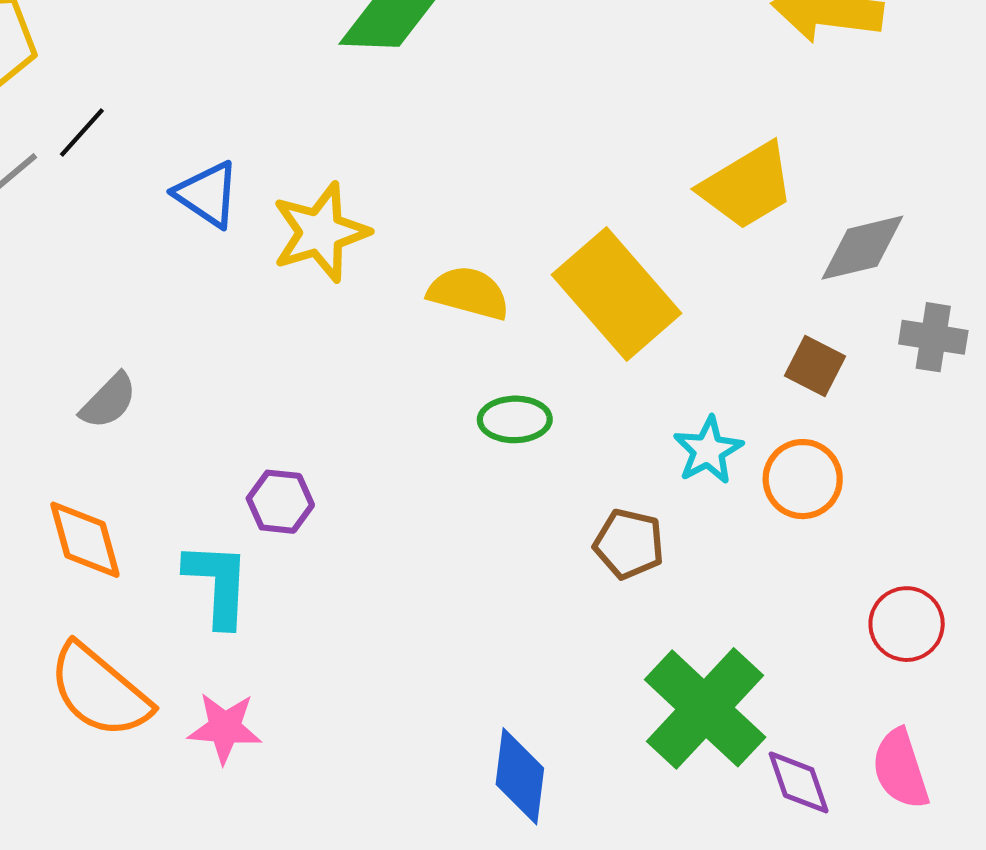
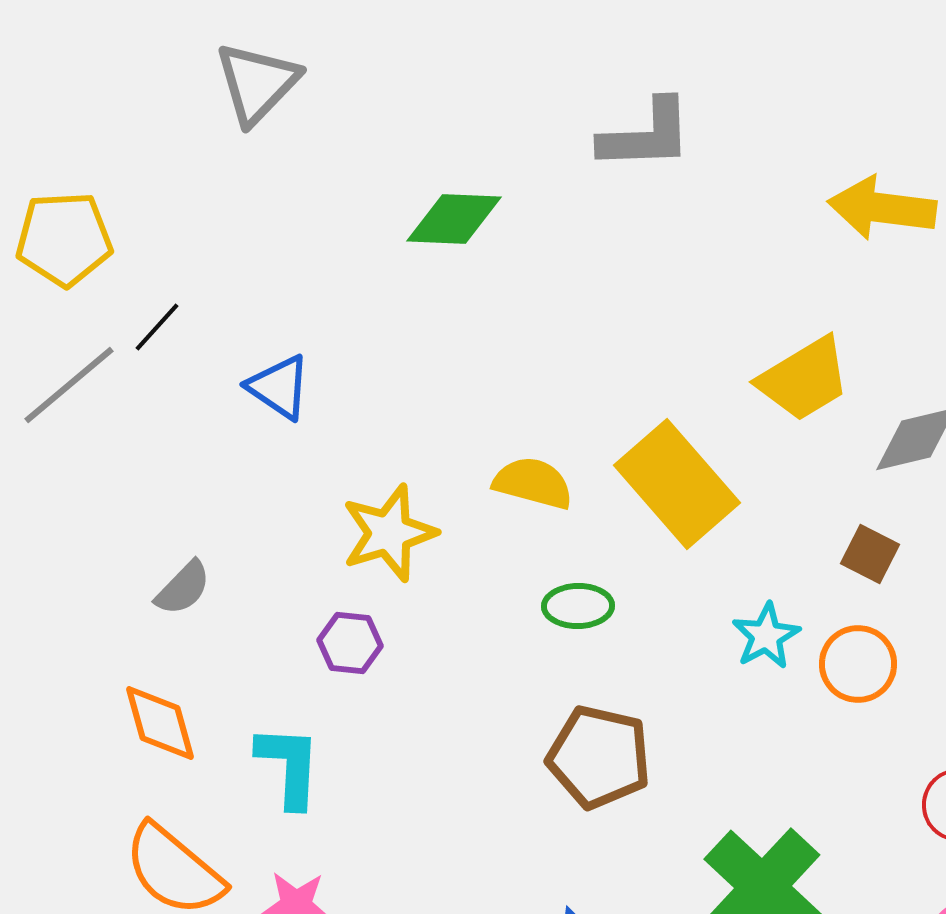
yellow star: (320, 232) -> (389, 533), moved
purple hexagon: (280, 502) -> (350, 643), moved
brown pentagon: (629, 544) -> (599, 757), moved, size x1.5

